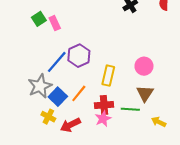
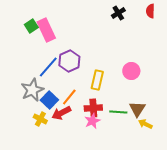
pink rectangle: (55, 23) -> (46, 30), size x1.6
brown triangle: (145, 93) -> (137, 109), moved
red arrow: (70, 125) -> (61, 113), moved

